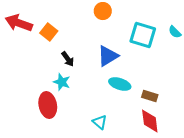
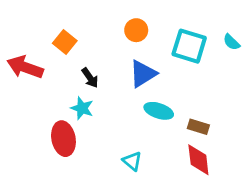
orange circle: (103, 11) -> (136, 30), moved
red arrow: (19, 23) -> (25, 67), moved

